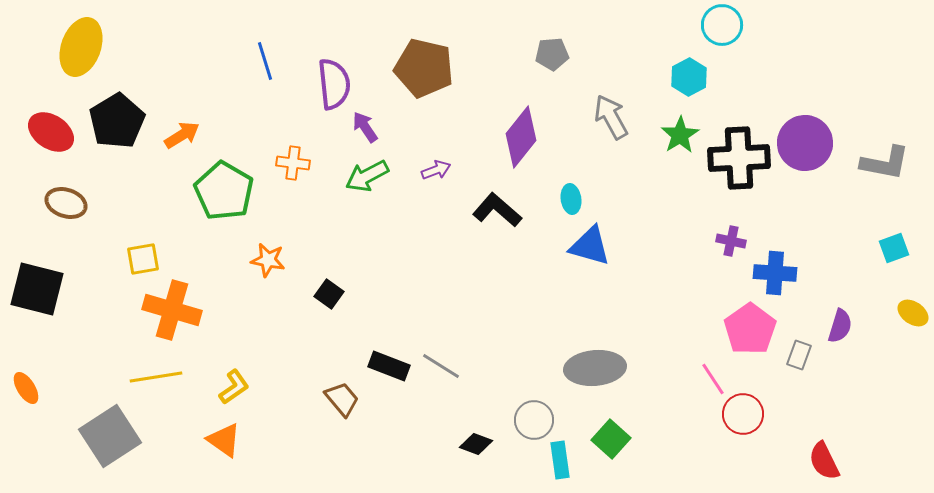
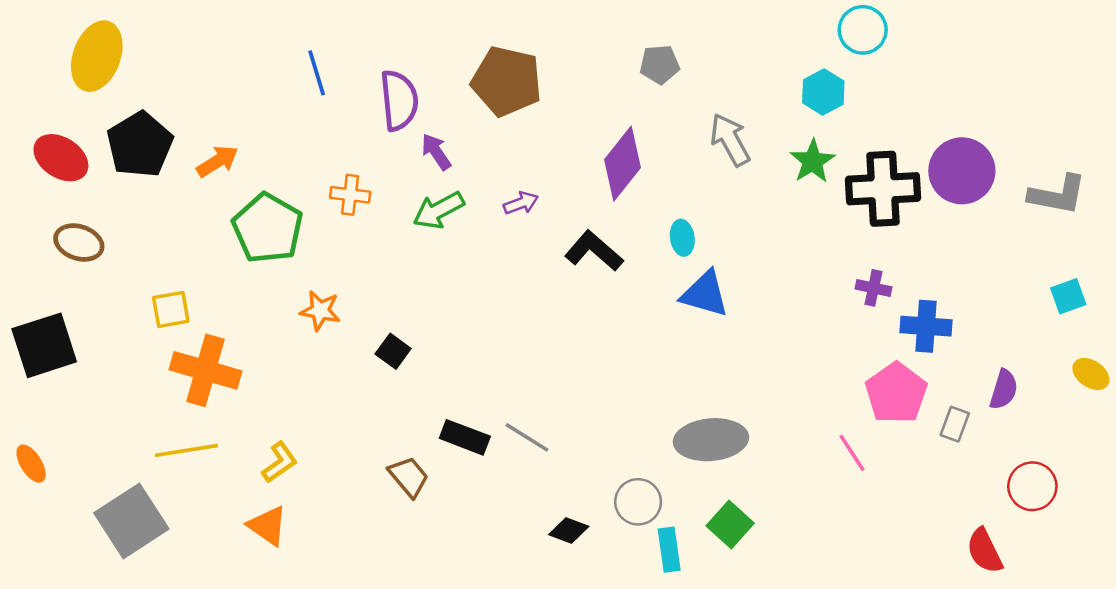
black square: (37, 289) -> (44, 345), turned -32
red circle: (743, 414) -> (1032, 486), moved

